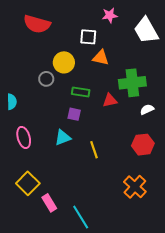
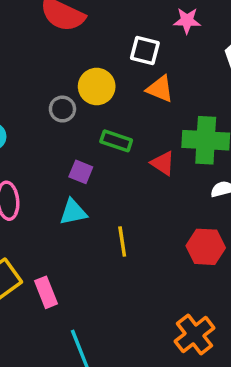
red triangle: (110, 100) -> (163, 163), turned 35
purple square: (74, 114) -> (81, 172), moved
orange cross: (135, 187) -> (195, 335), moved
pink rectangle: (49, 203) -> (46, 292), moved

